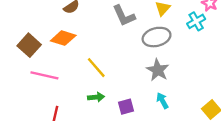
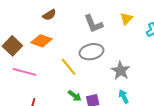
gray ellipse: (157, 37) -> (91, 52), moved
green arrow: (96, 97) -> (75, 96), moved, turned 40

